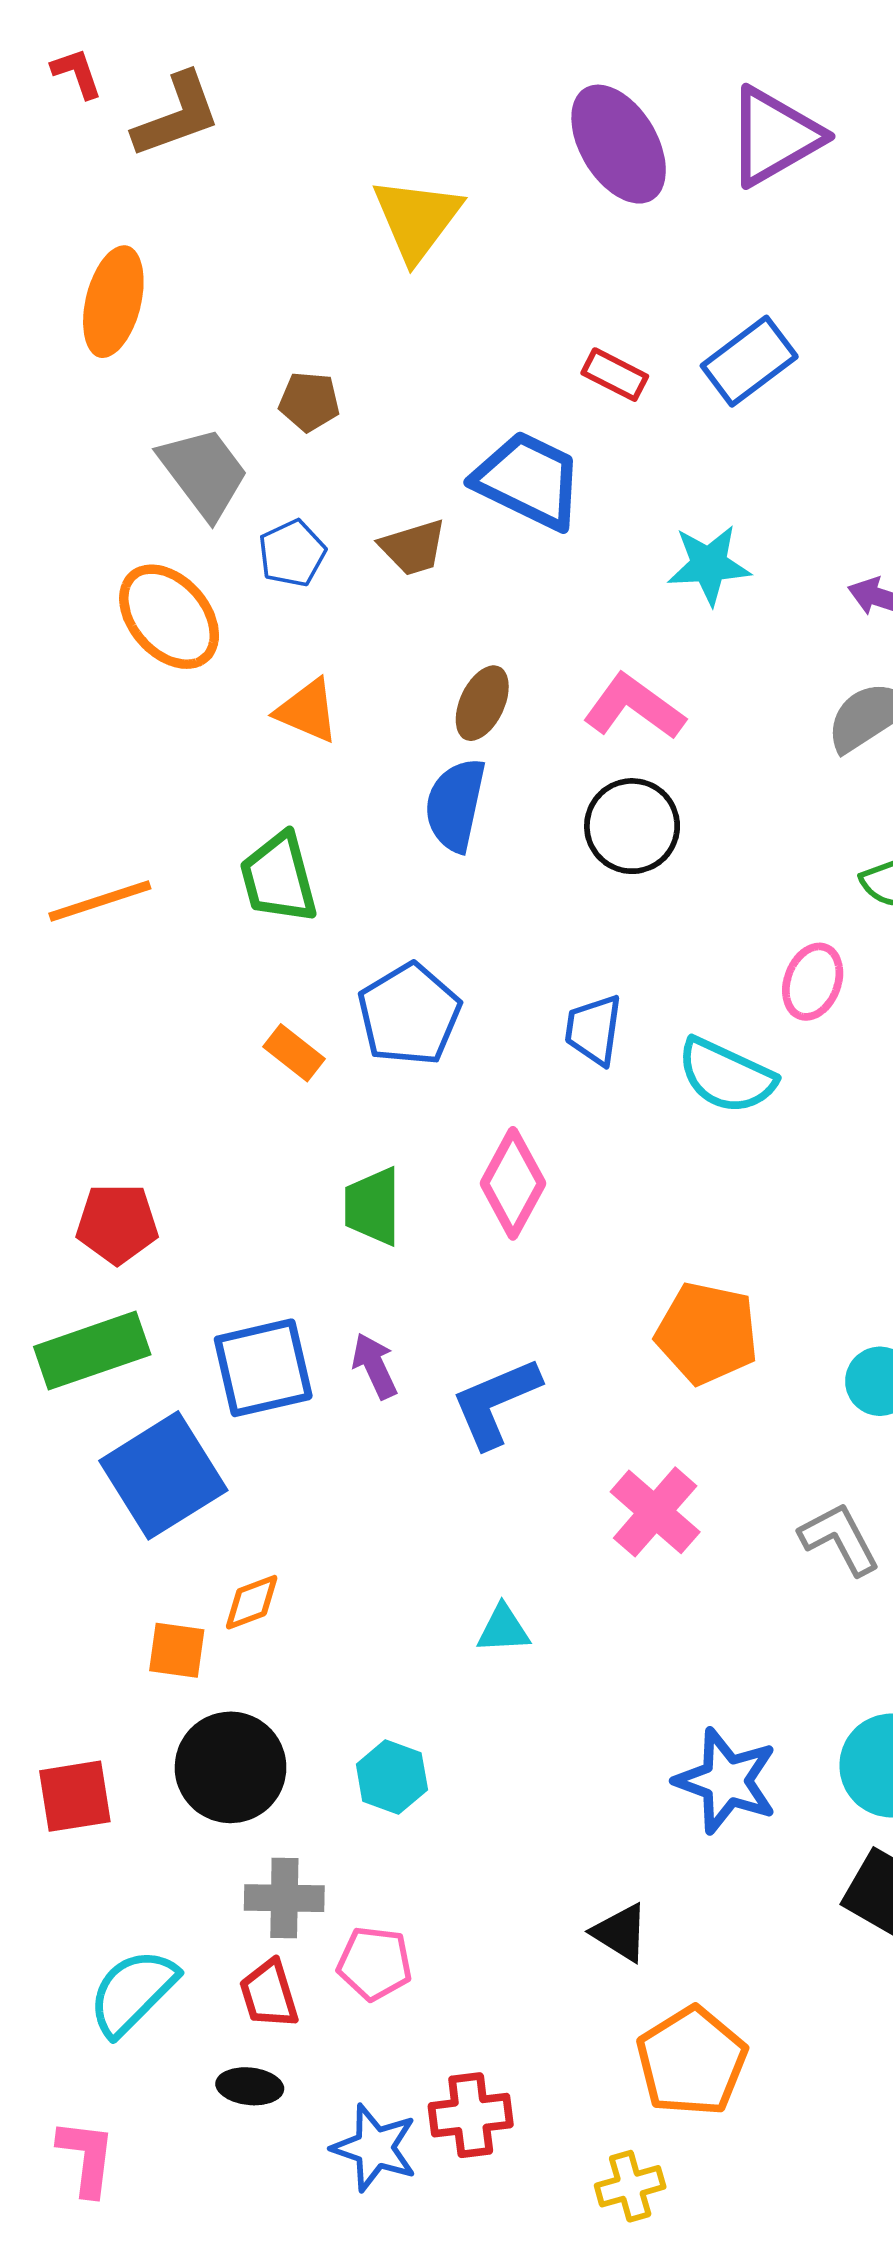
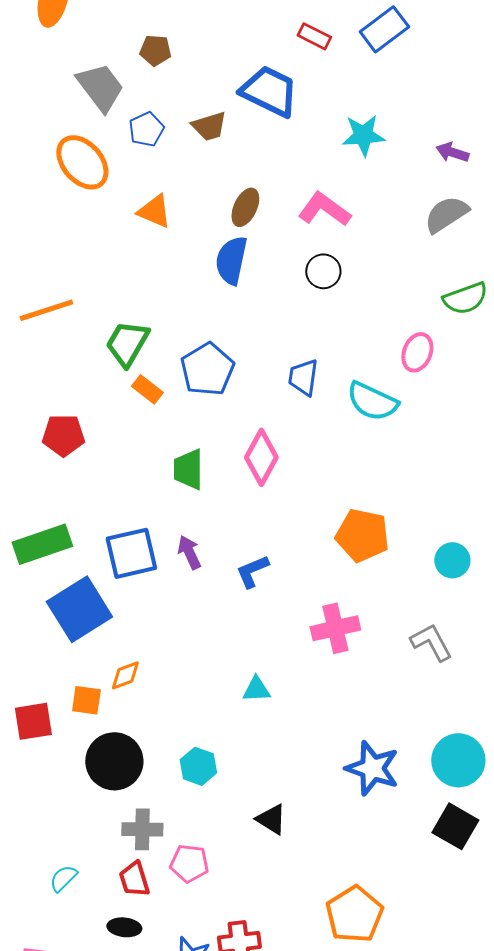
black circle: (632, 826) -> (323, 271), size x0.7
green trapezoid: (279, 878) -> (127, 343), moved, turned 45
red pentagon: (117, 1224) -> (63, 435), moved
blue L-shape: (496, 1402) -> (252, 571), size x0.7
pink cross: (655, 1512) -> (335, 628), turned 36
red square: (75, 1796) -> (33, 721), moved
black triangle: (621, 1933) -> (271, 819), moved
cyan semicircle: (133, 1992) -> (63, 878), size x0.6

